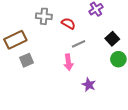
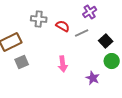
gray line: (79, 44) -> (82, 33), moved
purple star: (89, 85) -> (93, 78), moved

